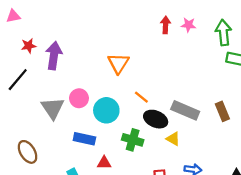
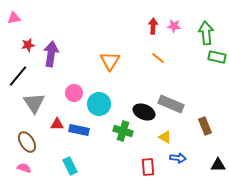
orange line: (141, 97) -> (158, 58), moved
gray triangle: (53, 108) -> (34, 103), moved
brown rectangle: (222, 111) -> (205, 126), moved
yellow triangle: (173, 139) -> (165, 137), moved
red triangle: (104, 163) -> (57, 124), moved

